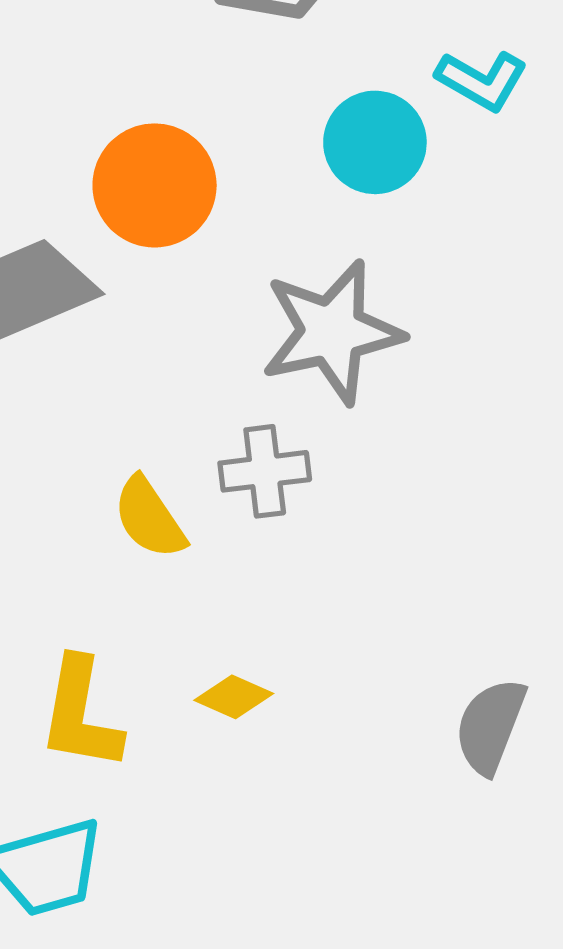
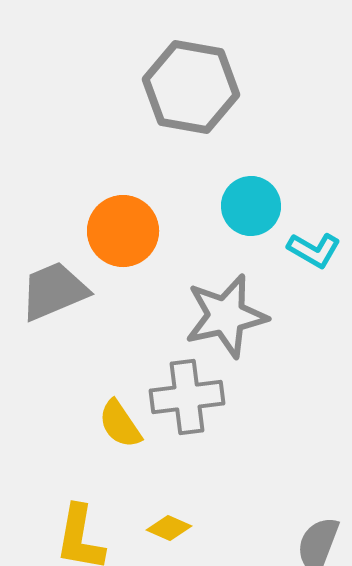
cyan L-shape: (482, 80) -> (314, 250), moved
gray cross: (265, 471) -> (187, 397), size x1.4

